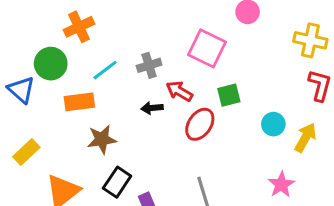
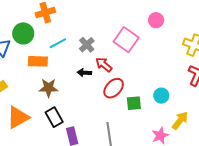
gray cross: (149, 65) -> (87, 45), turned -35
green square: (229, 95) -> (134, 103), moved
yellow arrow: (305, 138) -> (180, 121), moved
black rectangle: (117, 182) -> (54, 117), turned -72

